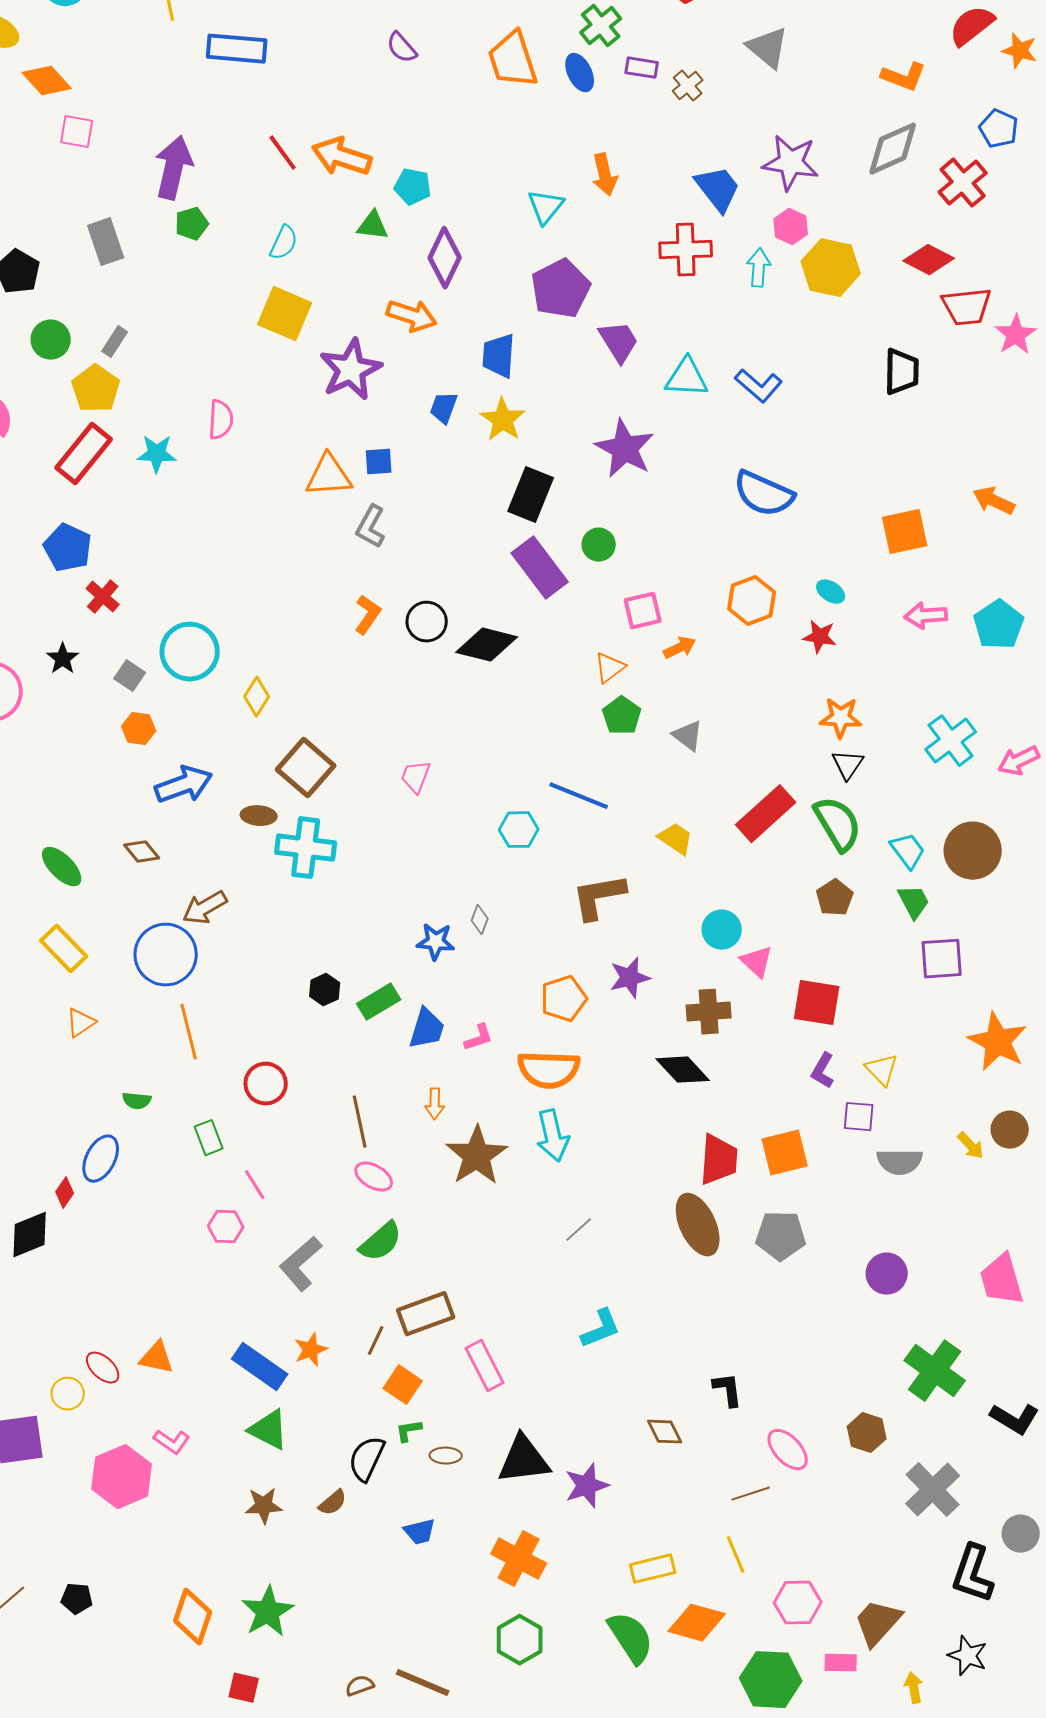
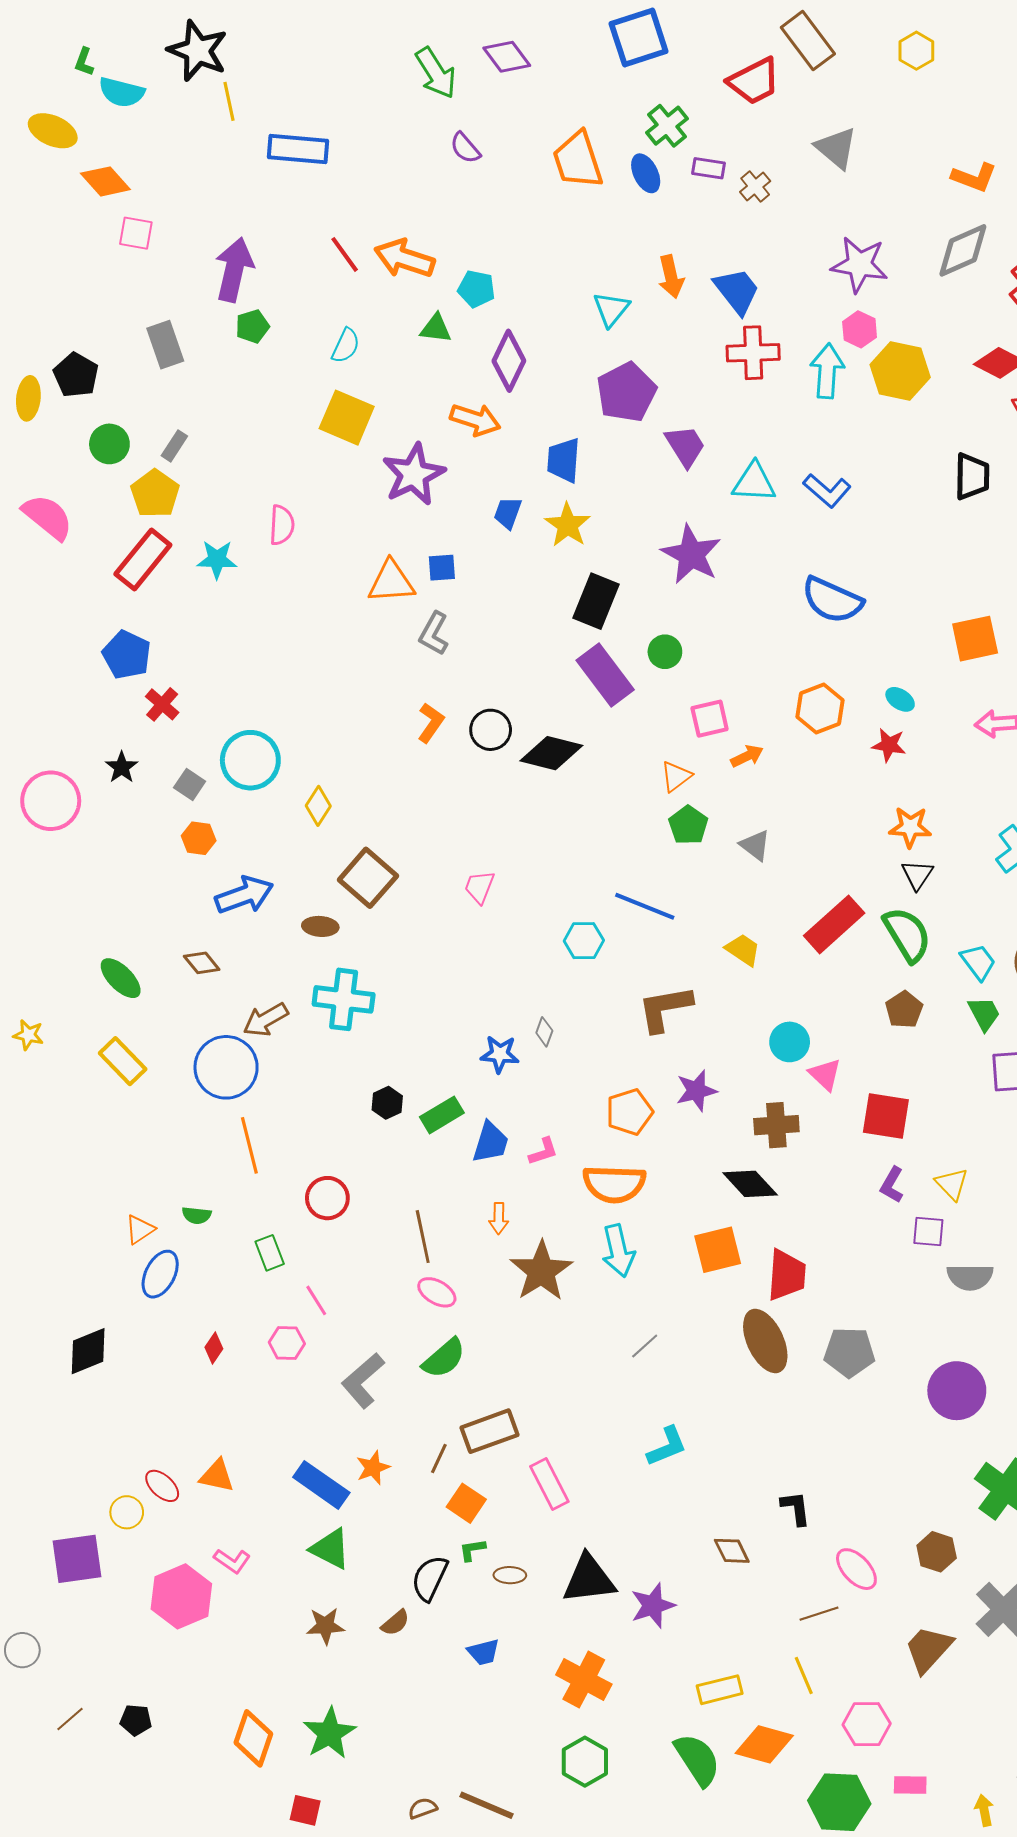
blue trapezoid: (718, 189) -> (737, 291), moved
cyan arrow: (759, 268) -> (827, 371), size x1.4
cyan cross: (306, 848) -> (344, 999), moved
orange triangle: (81, 1023) -> (140, 1229), moved
orange square: (785, 1153) -> (718, 1250), moved
red diamond: (65, 1193) -> (214, 1348), moved
purple circle: (887, 1274) -> (957, 1391), size x1.4
brown trapezoid: (878, 1623) -> (928, 1649), moved

